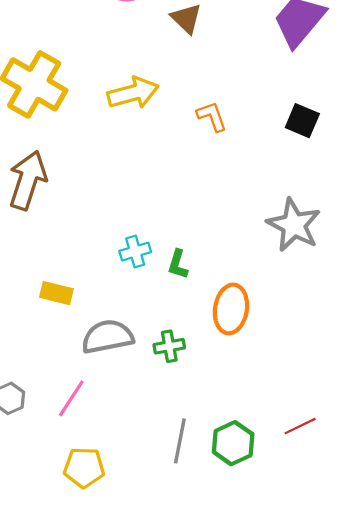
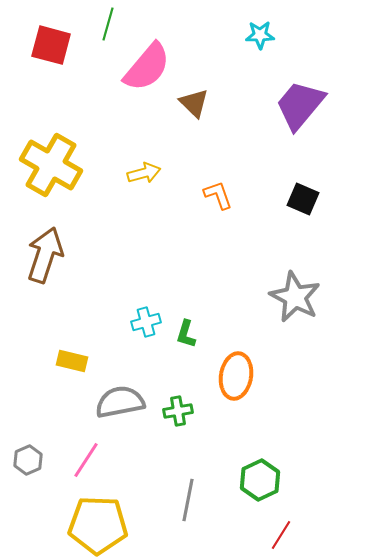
yellow arrow: (133, 93) -> (144, 173), size x0.7
red line: (300, 426) -> (281, 535), moved, turned -32
green hexagon: (233, 443) -> (260, 480), moved
yellow pentagon: (84, 468) -> (98, 525), size x1.5

